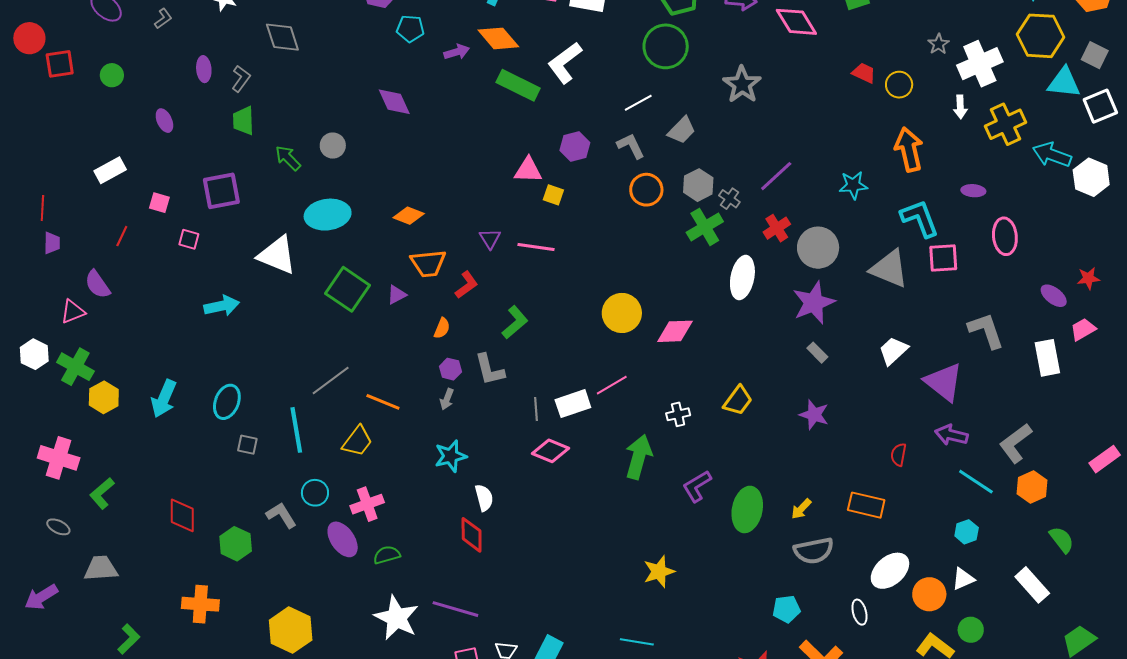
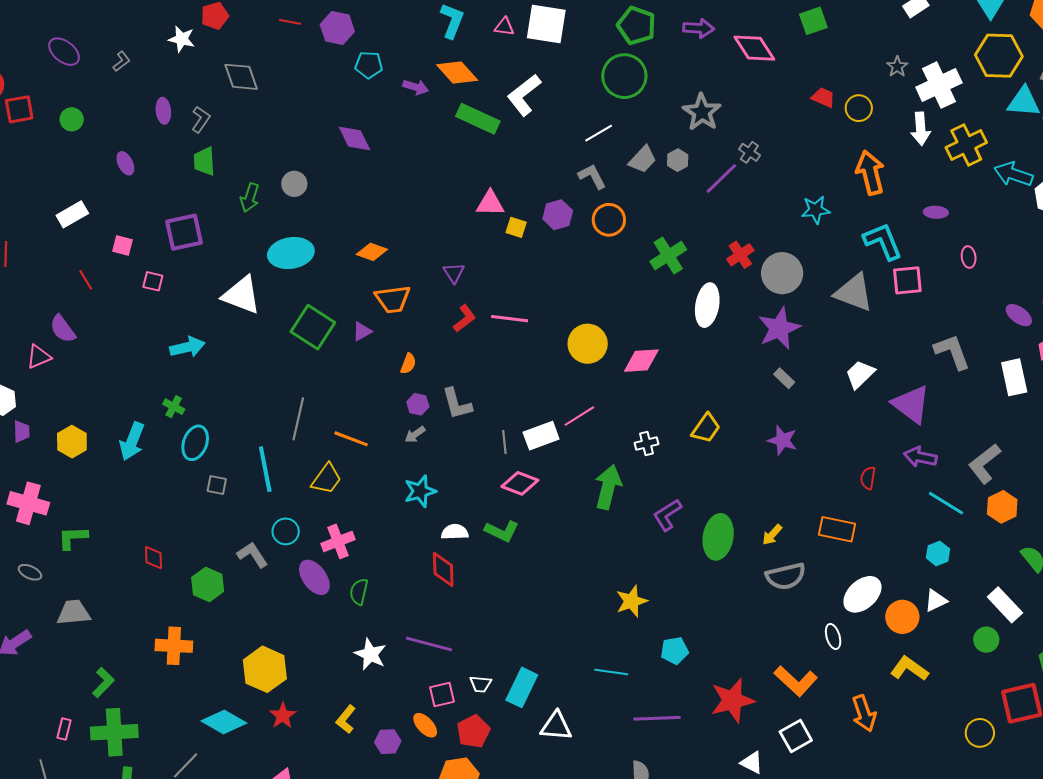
purple arrow: (457, 52) -> (416, 87), turned 35
white arrow: (960, 107) -> (921, 129), size x1.4
purple hexagon: (575, 147) -> (558, 215), moved
green arrow: (288, 158) -> (250, 198), turned -116
purple line: (776, 176) -> (721, 178), moved
gray hexagon: (698, 185) -> (678, 160), moved, size x0.7
gray cross: (729, 199) -> (749, 152), moved
red line: (122, 236) -> (86, 280), turned -55
pink ellipse: (1005, 236) -> (969, 257), size x0.6
purple trapezoid: (52, 243) -> (22, 431), moved
pink line: (536, 247) -> (510, 319), moved
red L-shape: (466, 285) -> (465, 318), moved
green L-shape: (515, 322) -> (502, 531), moved, turned 68
green cross: (75, 367) -> (174, 407), moved, size x0.6
gray line: (331, 381) -> (298, 419), turned -39
gray arrow: (447, 399) -> (415, 434), turned 35
green L-shape: (102, 493) -> (73, 538), turned 40
white semicircle: (484, 498) -> (455, 532), turned -76
red diamond: (182, 515) -> (154, 558), size x0.7
green semicircle: (387, 555) -> (359, 592), turned -60
cyan pentagon: (786, 609) -> (674, 651), moved
white star: (397, 618) -> (370, 654), size x0.7
green circle: (971, 630) -> (986, 640), moved

